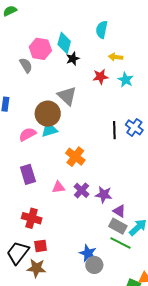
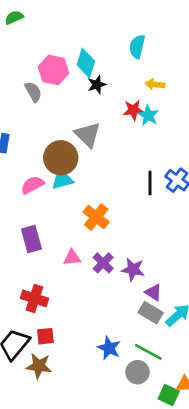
cyan star: (126, 80) -> (148, 115), moved
green line: (121, 243) -> (148, 352), moved
gray circle: (94, 265) -> (138, 372), moved

